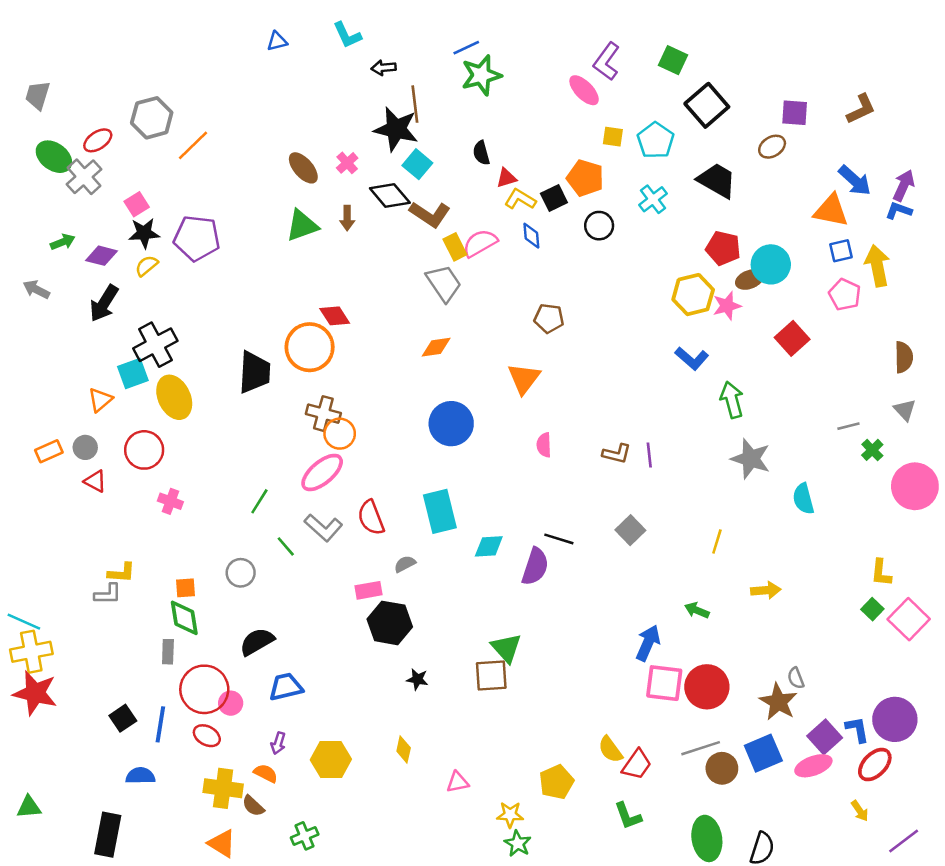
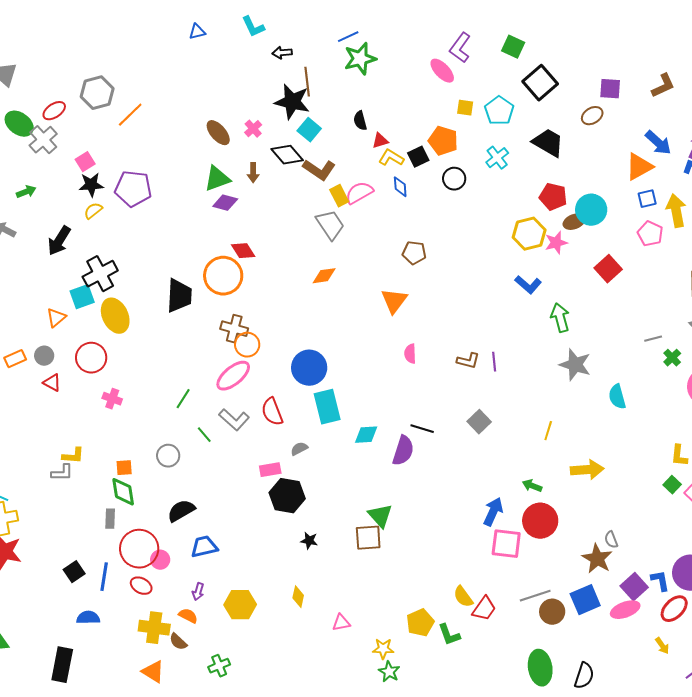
orange triangle: (831, 211) -> (639, 167), turned -40
purple diamond: (102, 256) -> (225, 203), moved
blue circle: (451, 424) -> (309, 368), moved
yellow arrow: (766, 590) -> (587, 470), size x1.4
red circle: (707, 687) -> (540, 521), moved
green L-shape: (628, 816) -> (449, 635), moved

